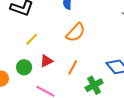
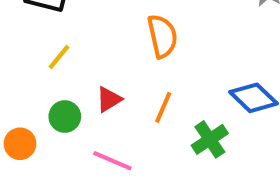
orange semicircle: (76, 32) -> (162, 36), turned -50
yellow line: (32, 39) -> (59, 57), moved

